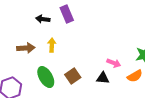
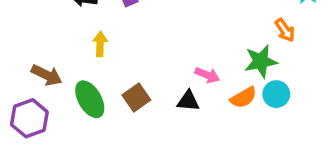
brown arrow: (26, 48) -> (47, 75), moved, turned 30

